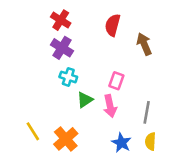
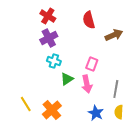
red semicircle: (113, 25) -> (89, 20), turned -30
brown arrow: (144, 44) -> (114, 35), turned 90
purple cross: (62, 48) -> (49, 38), turned 30

